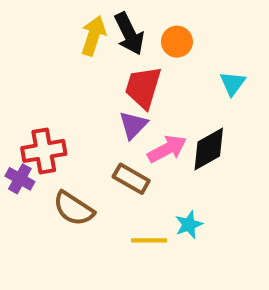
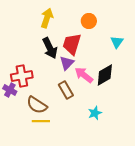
black arrow: (129, 34) -> (50, 48), moved
pink arrow: (167, 149) -> (84, 75), turned -114
brown rectangle: (131, 179) -> (66, 90), turned 30
yellow line: (149, 240) -> (41, 121), moved

